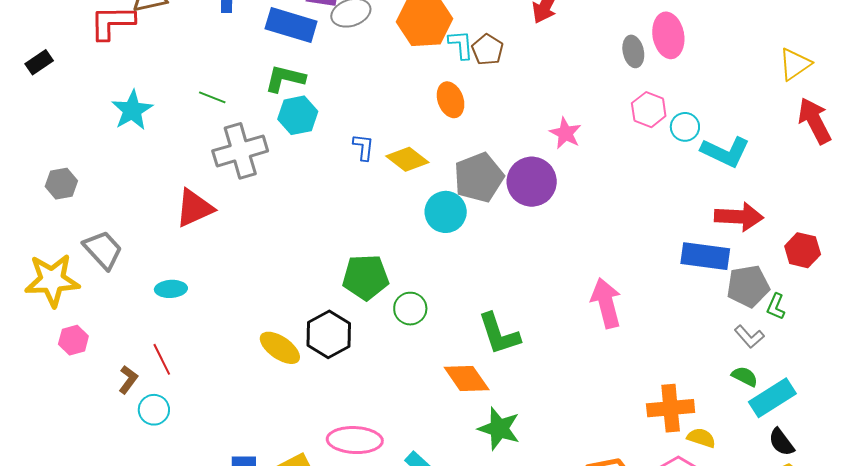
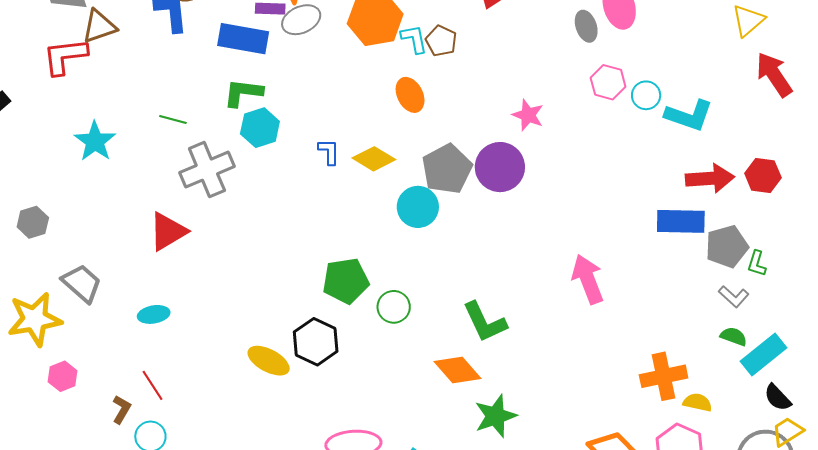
red hexagon: (803, 250) -> (763, 175), moved
green star: (499, 429) -> (495, 416), turned -30

